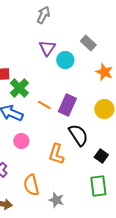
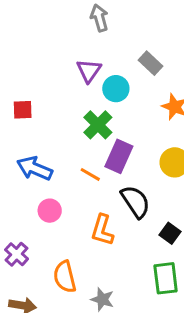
gray arrow: (43, 15) -> (99, 18), moved, turned -42
green cross: (19, 88) -> (98, 125), moved
orange line: (44, 105) -> (90, 174), moved

